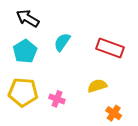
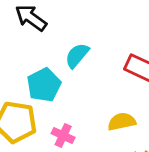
cyan pentagon: (25, 51) -> (44, 85), moved

